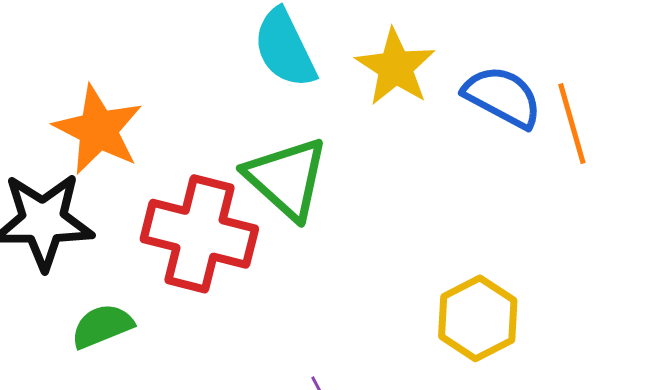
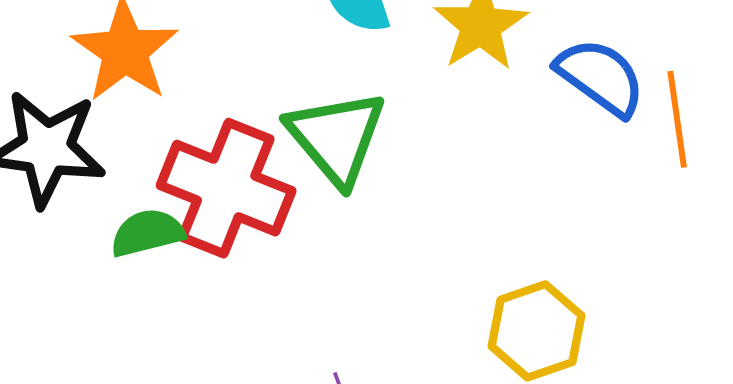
green semicircle: (102, 326) -> (147, 233), moved

